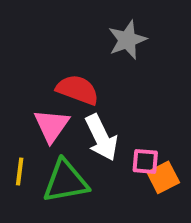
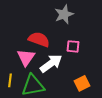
white arrow: (101, 138) -> (51, 63), turned -100
pink square: (145, 161) -> (73, 46), moved

